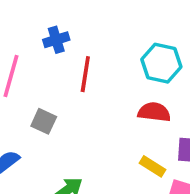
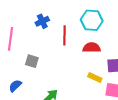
blue cross: (56, 40) -> (42, 21), moved
red line: (85, 74) -> (65, 35), moved

